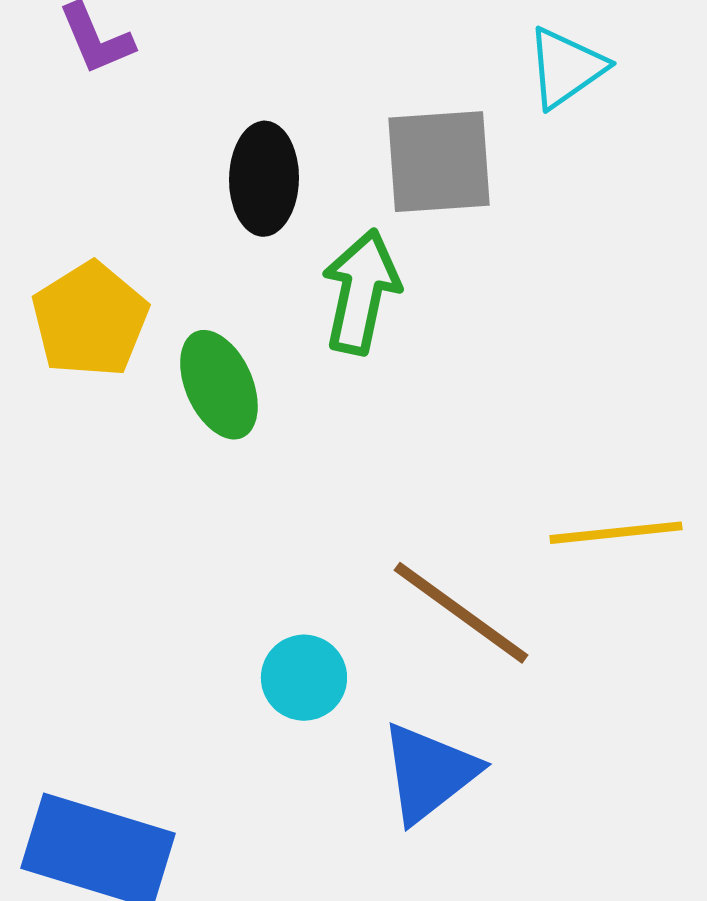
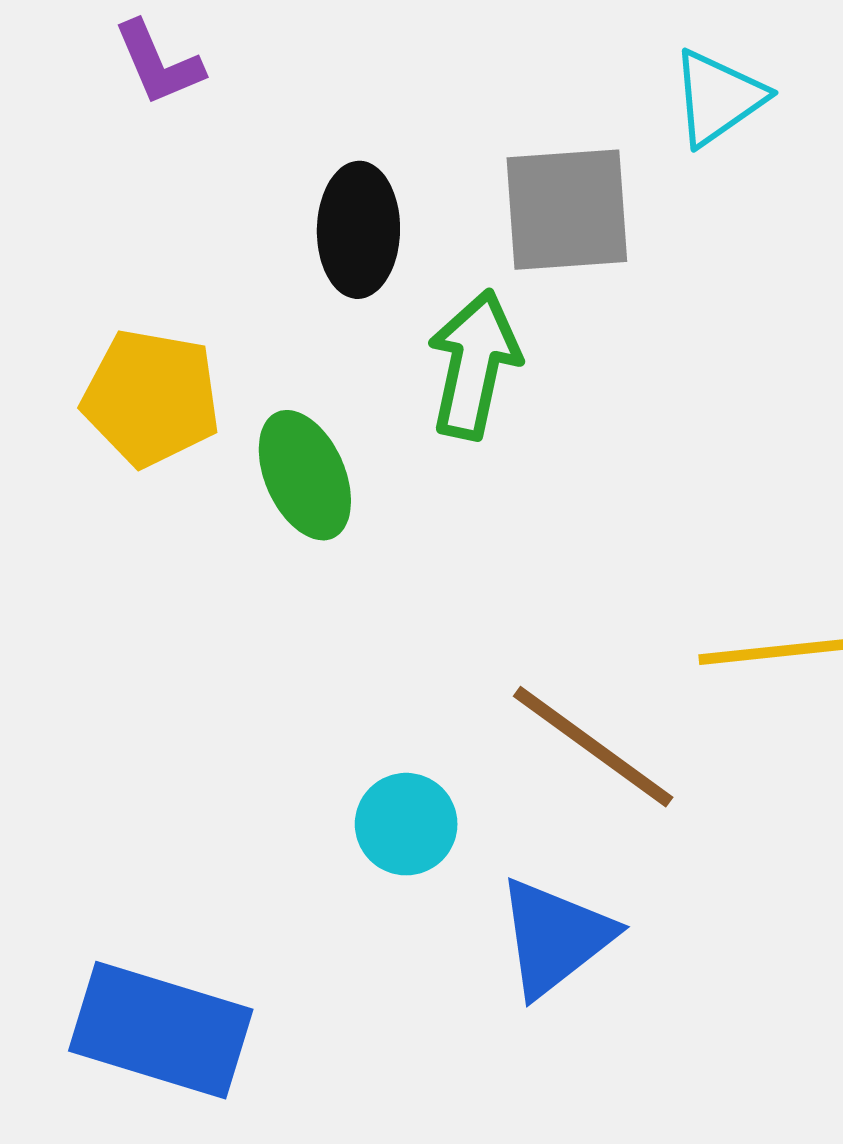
yellow pentagon: (90, 320) -> (151, 398), turned -30

